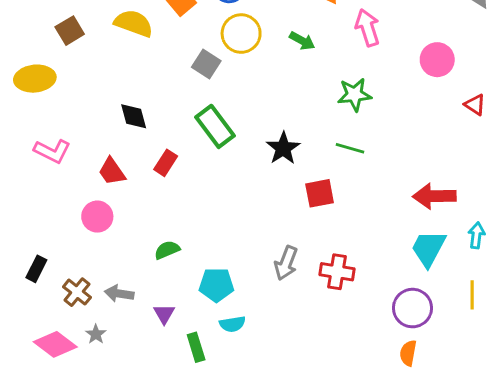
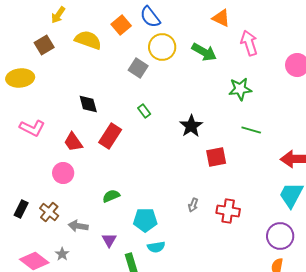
green arrow: (302, 41) -> (204, 52), size x1.4
green rectangle: (215, 126) -> (144, 111), size x0.5
green line: (350, 148) -> (251, 130), moved
red rectangle: (166, 163) -> (110, 136), size x1.4
gray arrow: (286, 263) -> (193, 205), size x0.6
brown cross: (77, 292) -> (49, 212), moved

